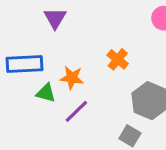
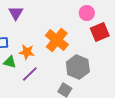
orange cross: (118, 59) -> (57, 40), size x1.6

